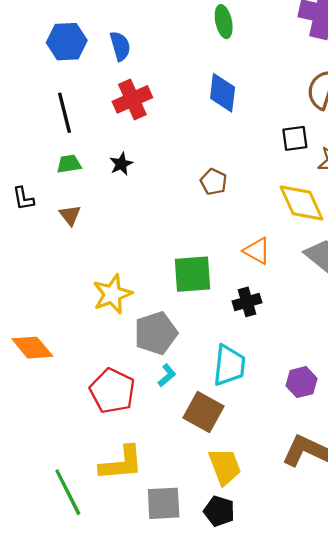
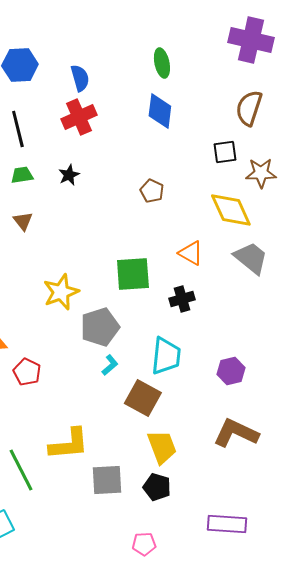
green ellipse: (224, 22) -> (162, 63), moved
blue semicircle: (120, 46) -> (80, 78), moved
red pentagon: (112, 391) -> (27, 372), moved, size x0.7

